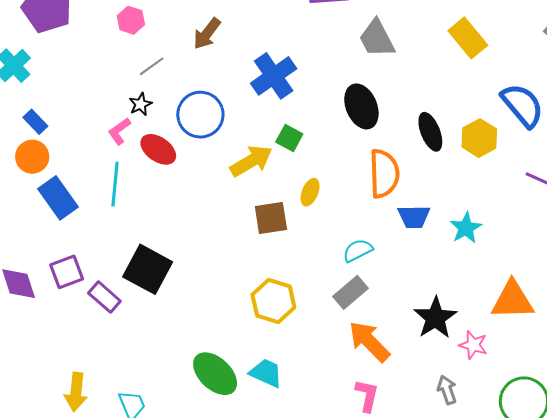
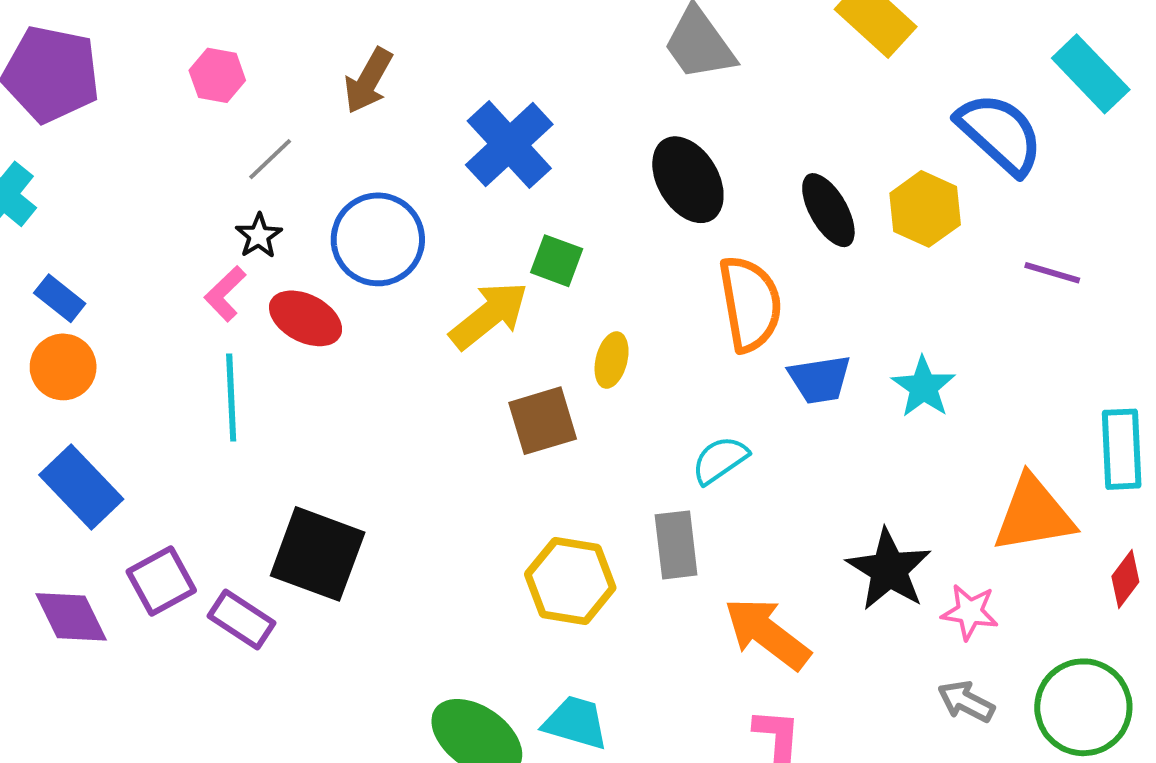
blue rectangle: (58, 198) -> (81, 487), moved
gray rectangle: (351, 292) -> (676, 545), moved, turned -48
gray arrow: (447, 390) -> (966, 701), moved, turned -36

